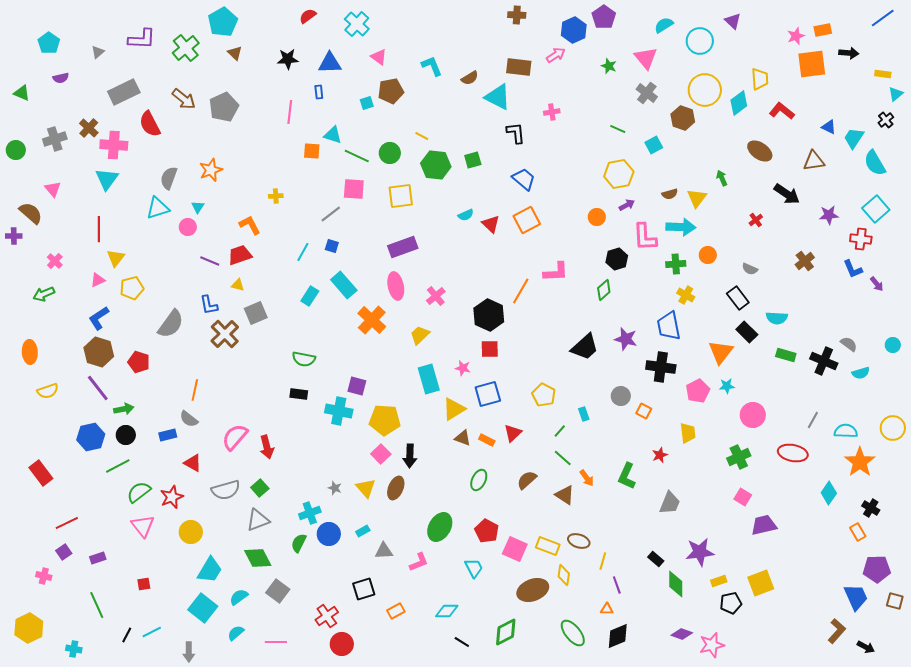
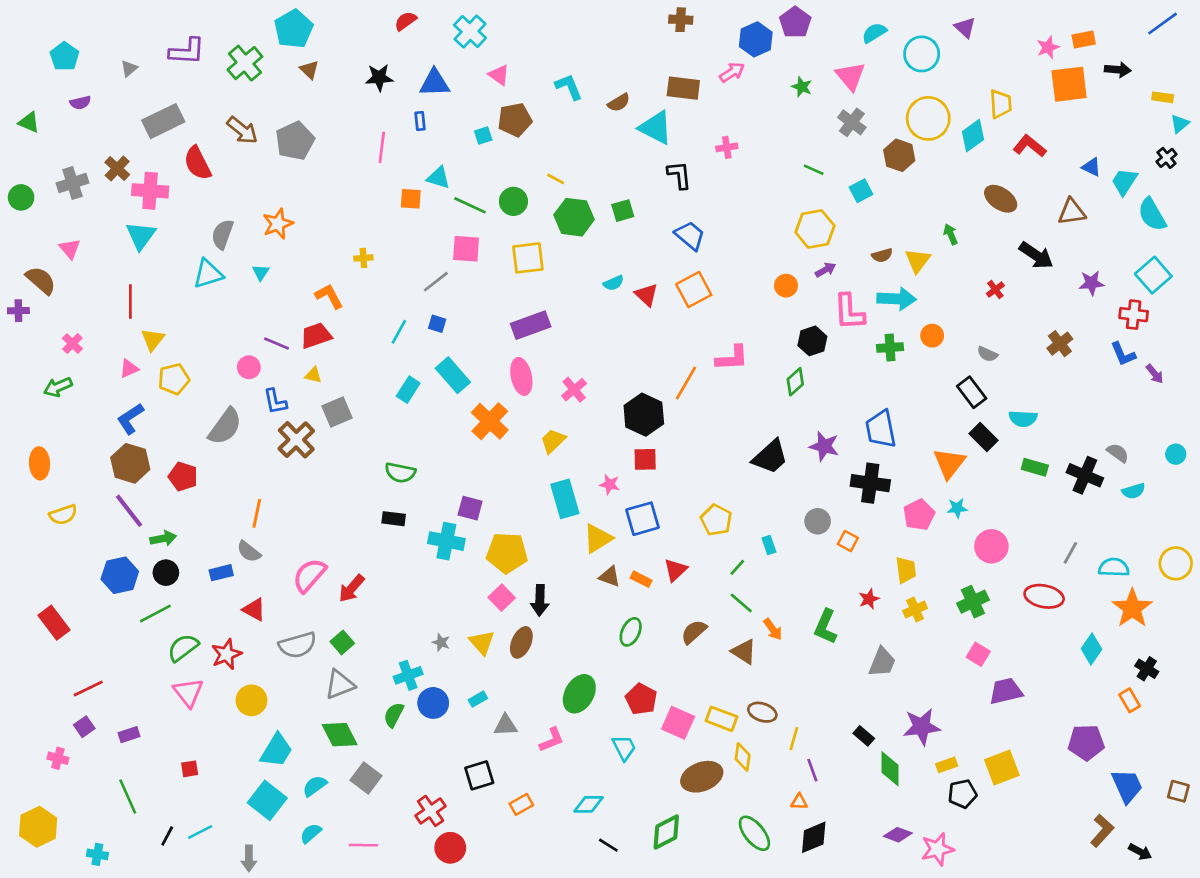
pink circle: (188, 227) -> (249, 367), moved
yellow cross: (686, 295) -> (915, 609), moved, turned 36
red arrow: (267, 447) -> (352, 588), turned 55
purple pentagon: (877, 569) -> (1086, 742), moved

